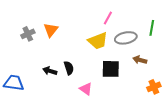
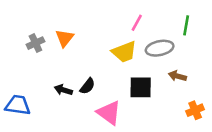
green line: (152, 28) -> (186, 25), moved
black semicircle: (69, 68) -> (87, 86), turned 56
pink triangle: (86, 89) -> (109, 113), size x1.5

